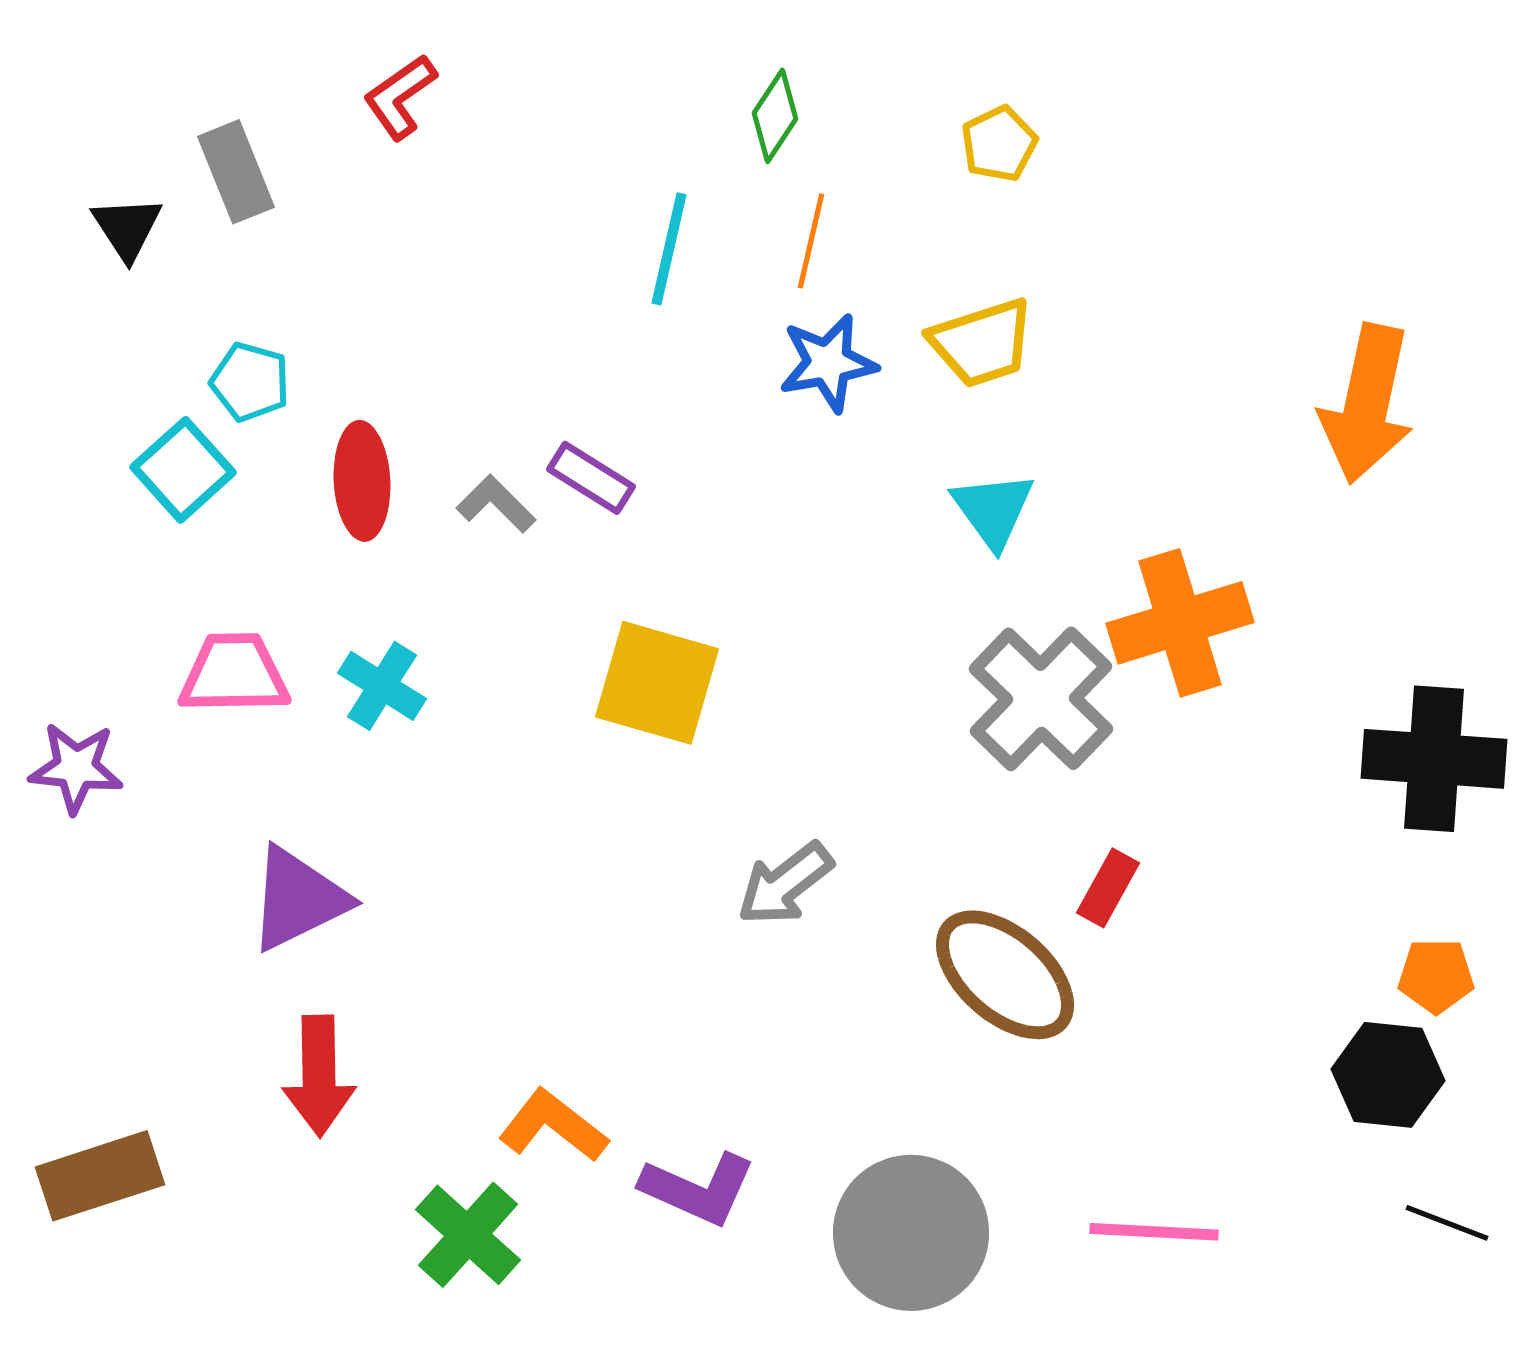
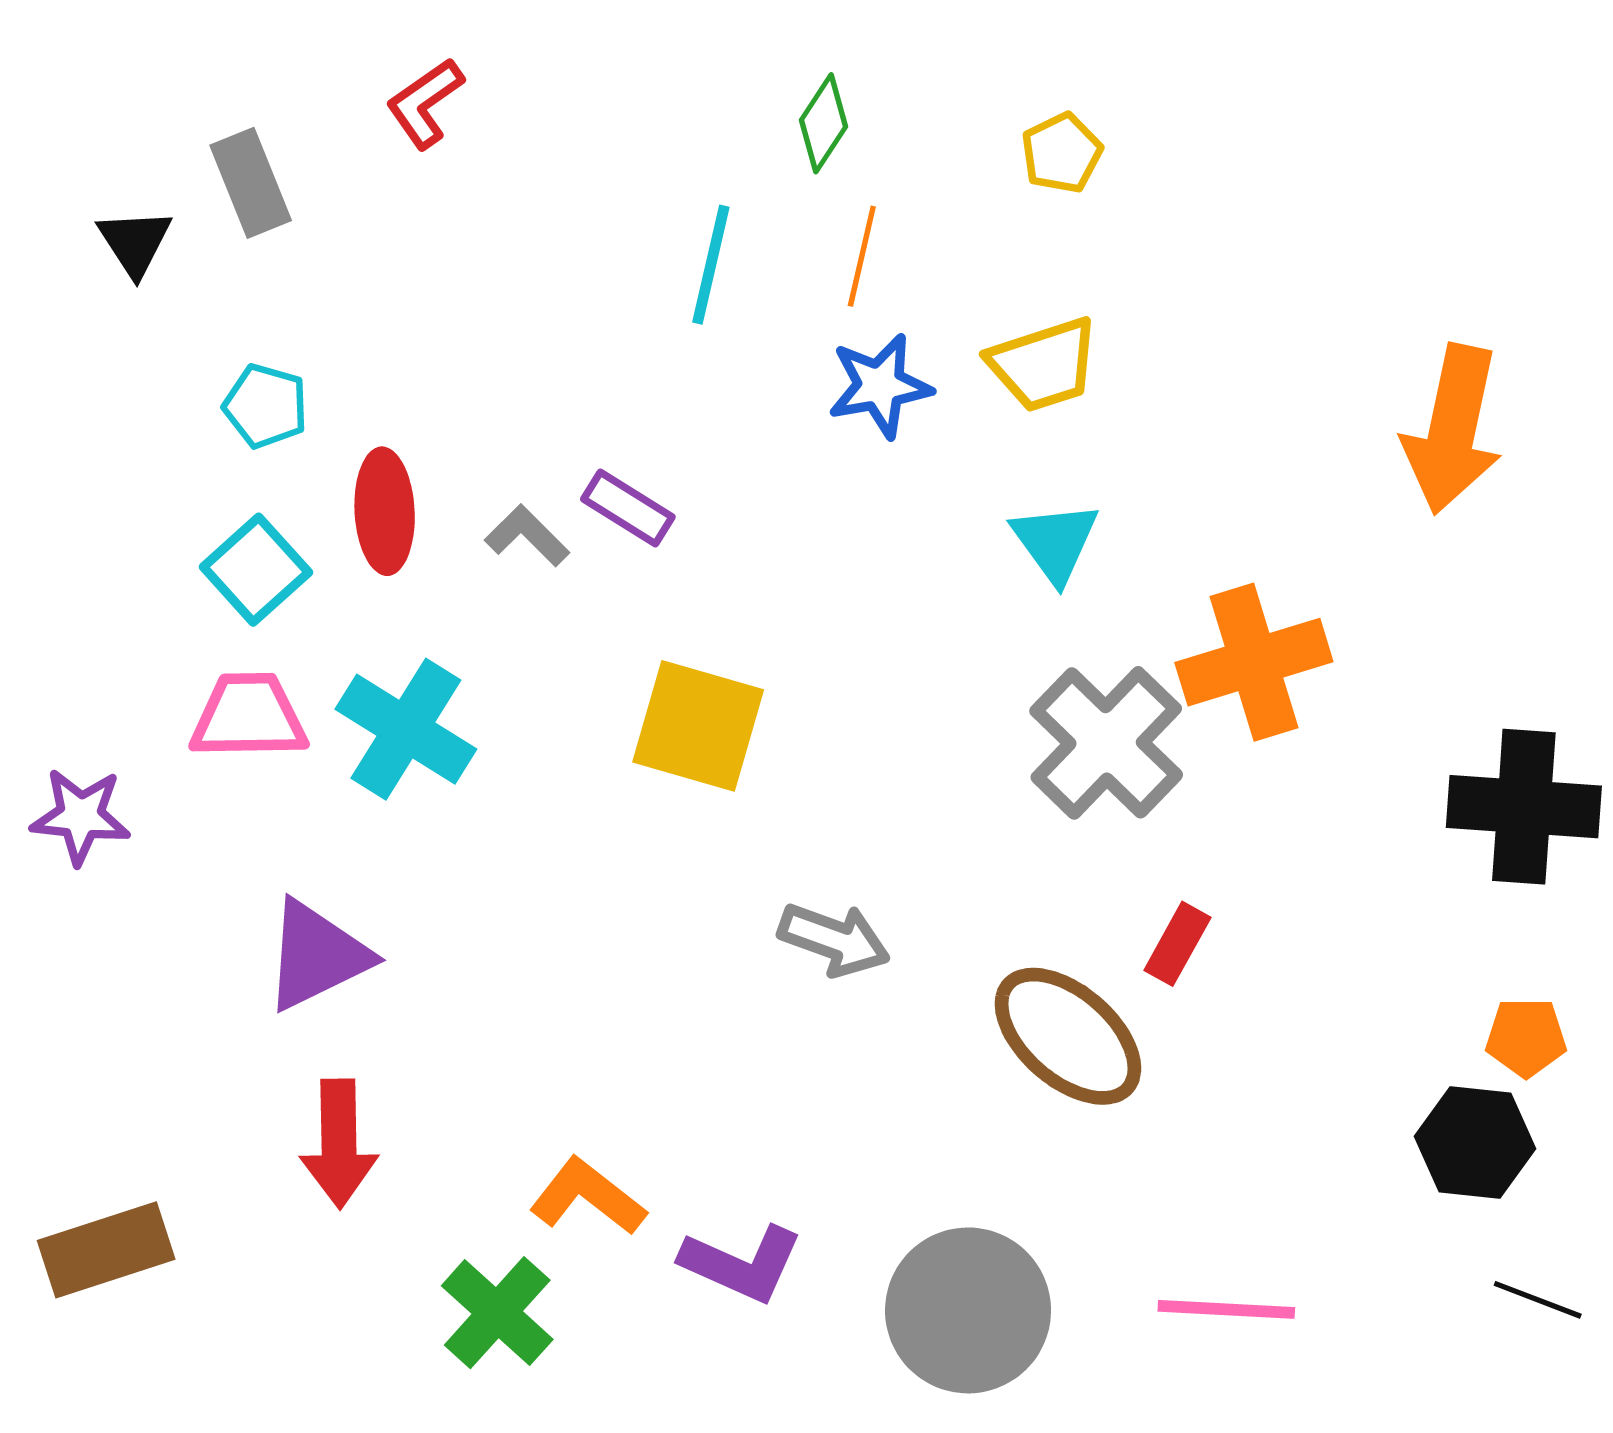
cyan square: (183, 470) -> (256, 570), moved
cyan cross: (382, 686) -> (406, 729), size x1.5
gray arrow: (785, 884) -> (834, 940), turned -122

